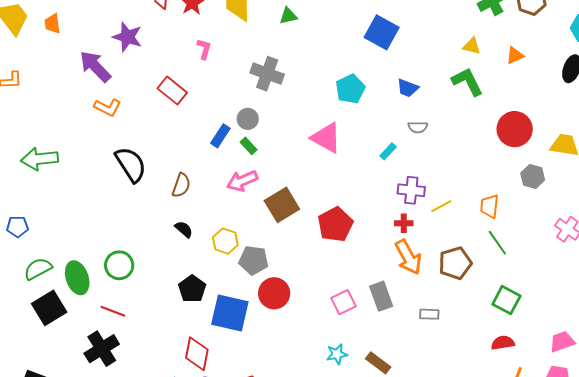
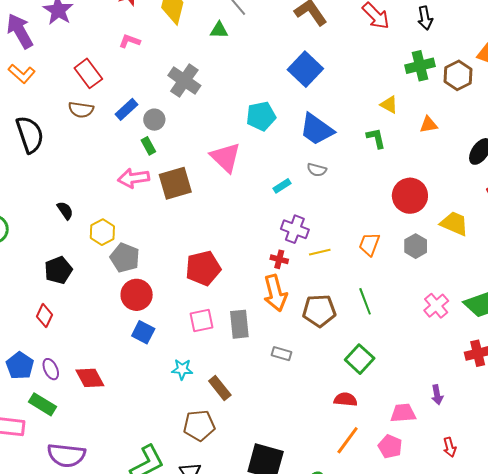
pink L-shape: (204, 49) -> (130, 41), turned -100
green L-shape: (467, 82) -> (376, 138), size x0.7
blue trapezoid: (408, 88) -> (317, 129), size x1.6
blue rectangle: (220, 136) -> (127, 109), moved
brown semicircle: (181, 185) -> (81, 110), moved, turned 65
brown square: (282, 205) -> (175, 183), moved
orange trapezoid: (489, 206) -> (369, 244), moved
red pentagon: (335, 224) -> (203, 268), moved
blue square: (230, 313) -> (143, 332), moved, size x0.6
red diamond: (197, 354) -> (45, 316), moved, size x0.7

